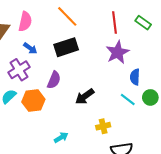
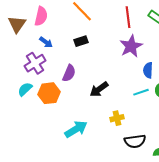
black rectangle: (66, 47) -> (81, 41), size x0.6
cyan line: (128, 100) -> (141, 92), turned -56
cyan arrow: (61, 137) -> (76, 129), size x1.6

